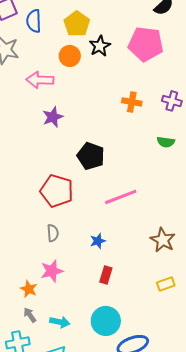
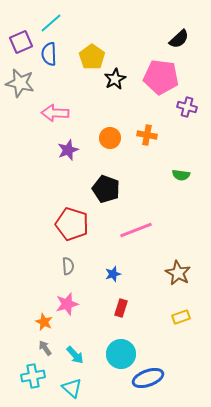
orange circle: (70, 56) -> (110, 138), moved
purple cross: (172, 101) -> (187, 107), moved
cyan arrow: (60, 322) -> (75, 355), turned 36

